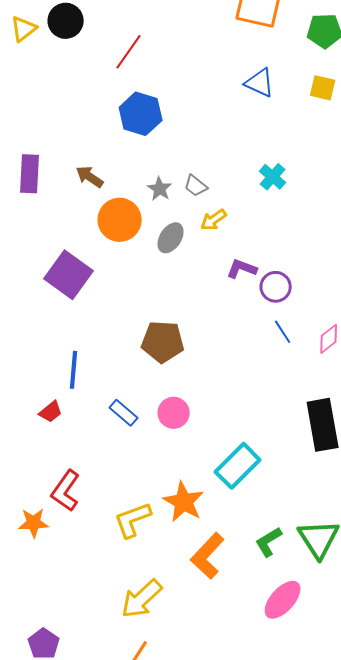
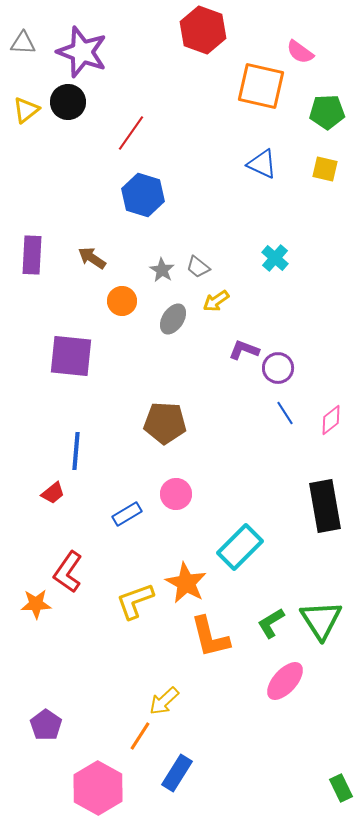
orange circle: (120, 220) -> (122, 301), size x0.7
purple square: (69, 275) -> (71, 356), turned -30
blue rectangle: (124, 413) -> (127, 514), moved, turned -72
orange L-shape: (208, 556) -> (210, 637), turned -57
yellow arrow: (142, 599) -> (164, 701), moved, size x0.7

